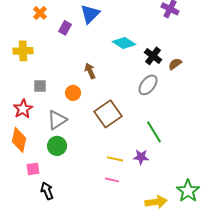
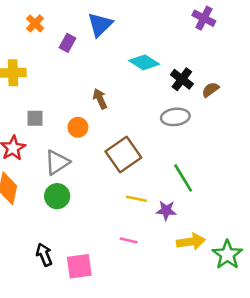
gray ellipse: (148, 85) -> (175, 117), turned 45
yellow line: (115, 159) -> (136, 199), moved
pink square: (33, 169) -> (79, 266), moved, size x1.5
yellow arrow: (156, 202) -> (191, 242), moved

